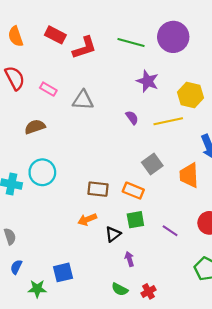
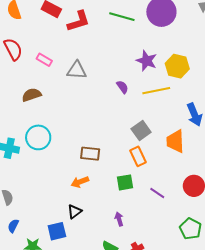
purple star: (148, 81) -> (147, 61), moved
orange rectangle: (133, 191) -> (138, 156), moved, turned 42
black triangle: (113, 234) -> (75, 212), moved

